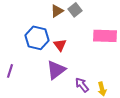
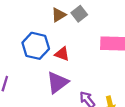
red triangle: (60, 45) -> (62, 54), turned -32

